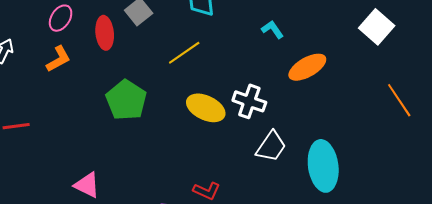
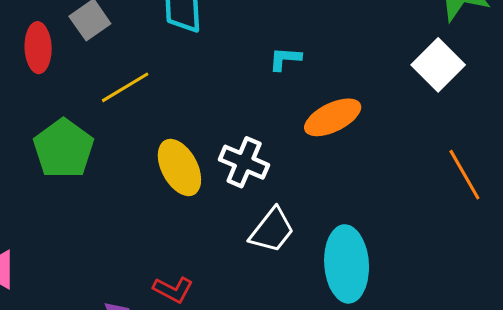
cyan L-shape: (272, 30) -> (285, 59), turned -55
yellow line: (184, 53) -> (125, 87), moved
yellow ellipse: (206, 108) -> (179, 167), turned 33

